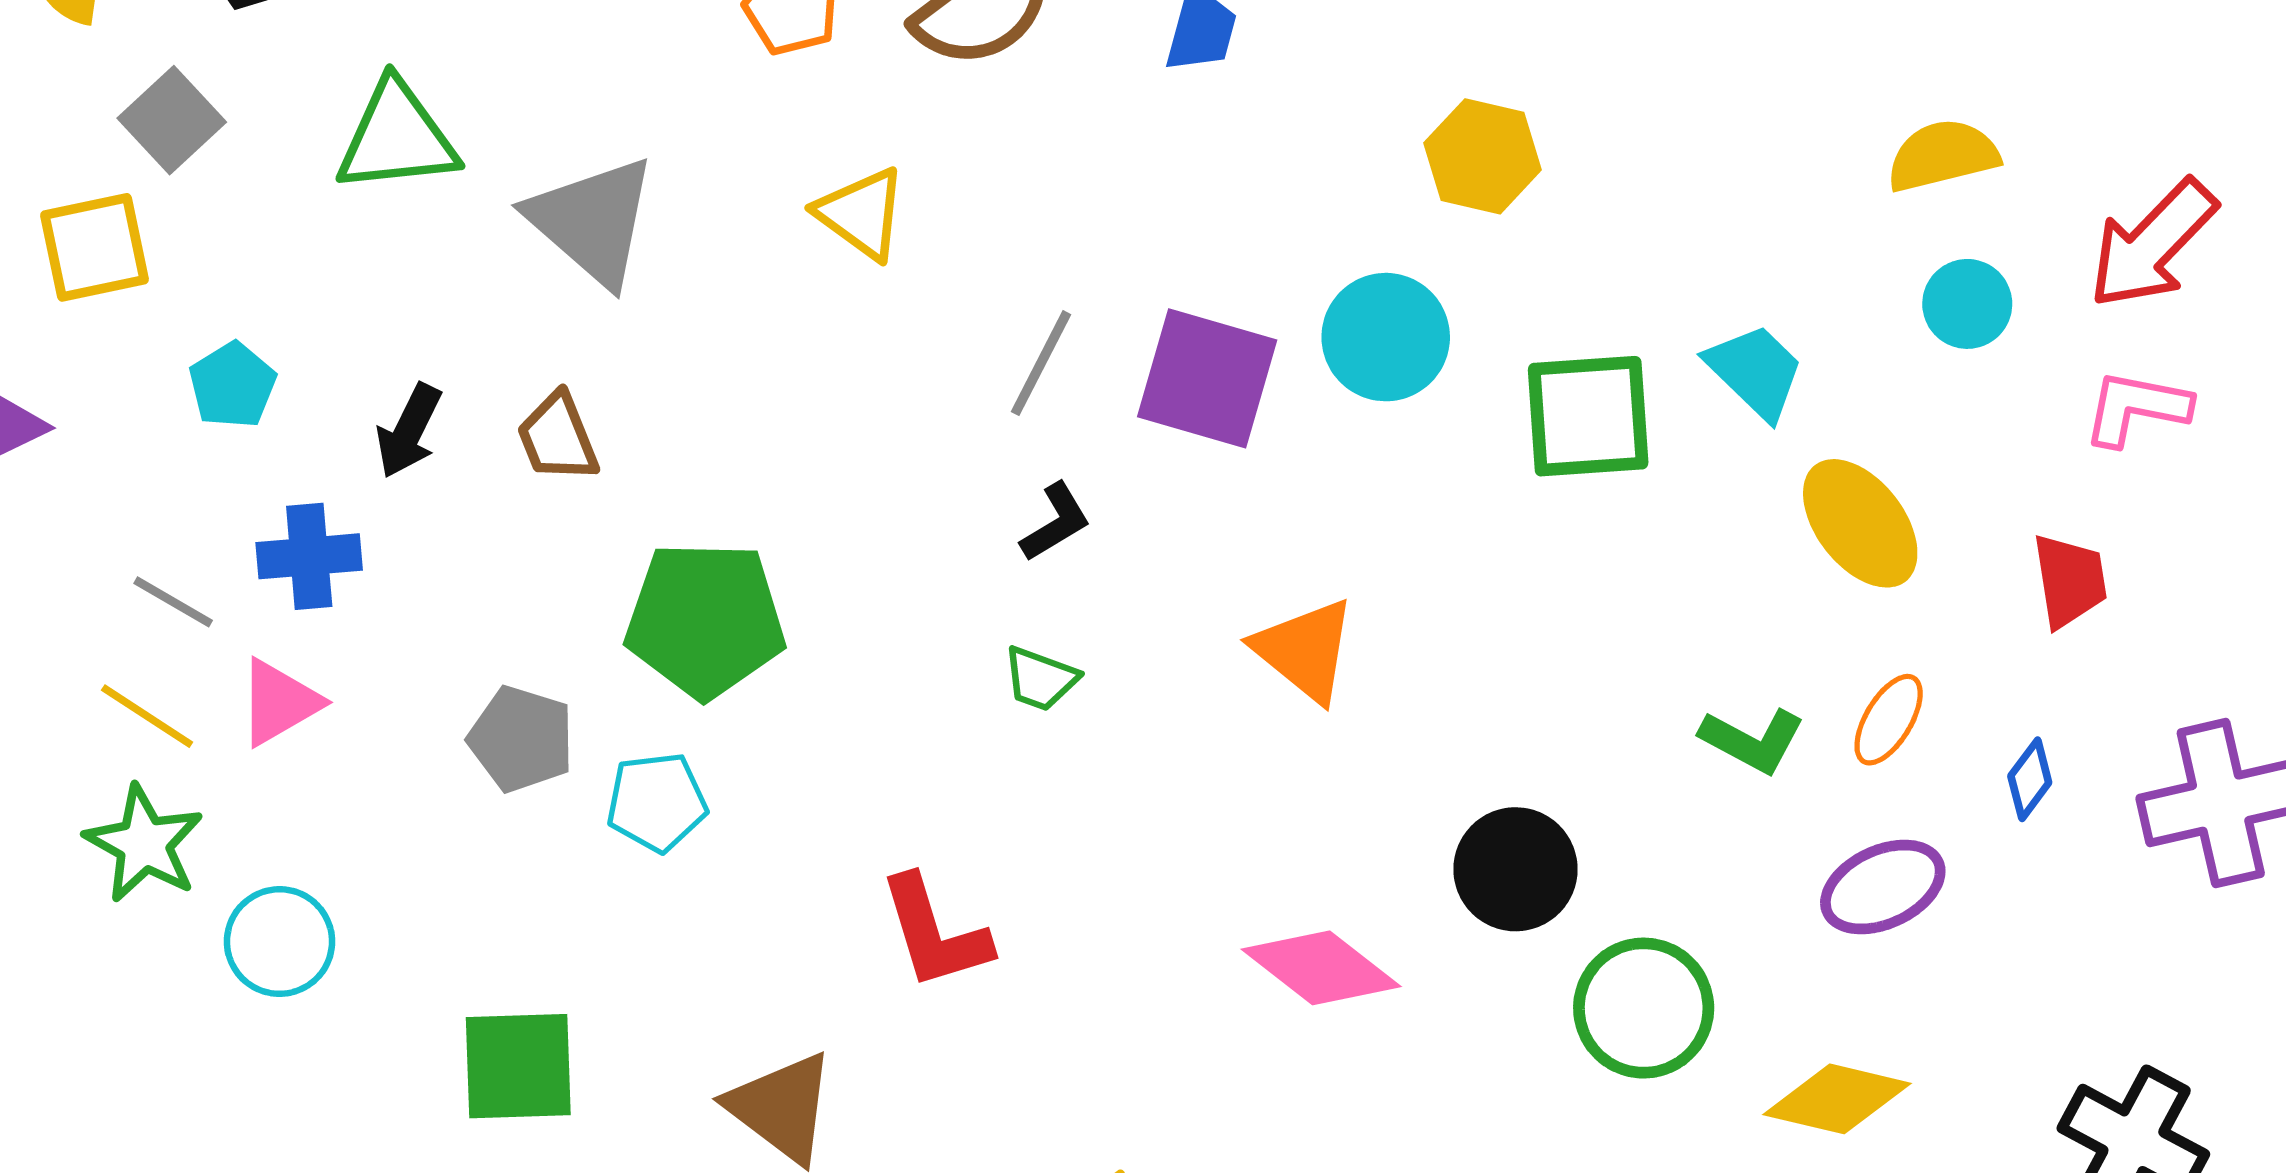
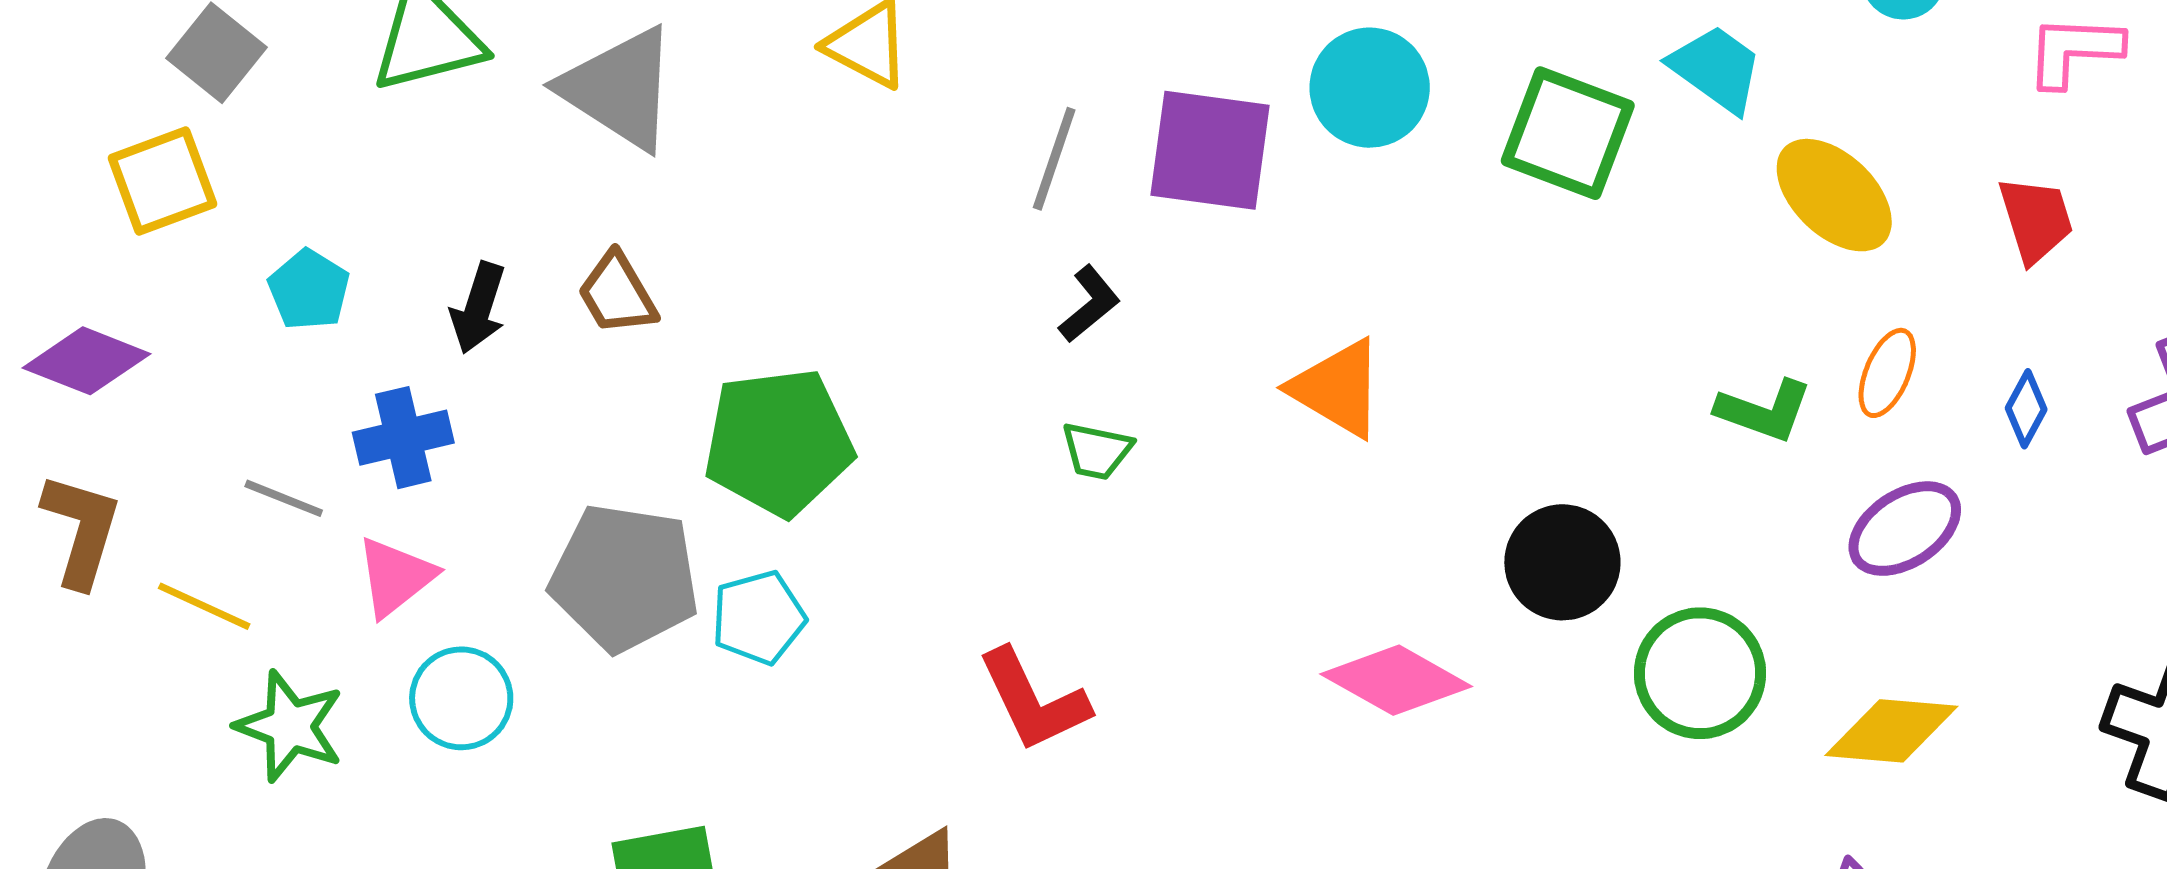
green square: (1588, 416) -> (1568, 133), turned 33
yellow line: (147, 716) -> (204, 606), moved
gray pentagon: (521, 739) -> (625, 578), size x1.5
cyan circle: (280, 942) -> (461, 698), moved

